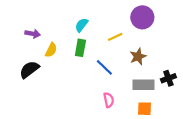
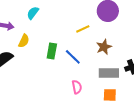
cyan semicircle: (81, 25) -> (33, 13), moved
green rectangle: (80, 48) -> (52, 51), moved

